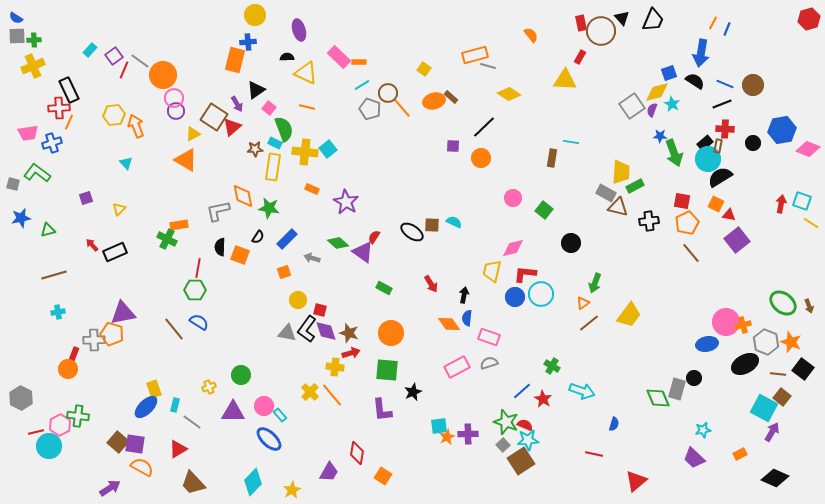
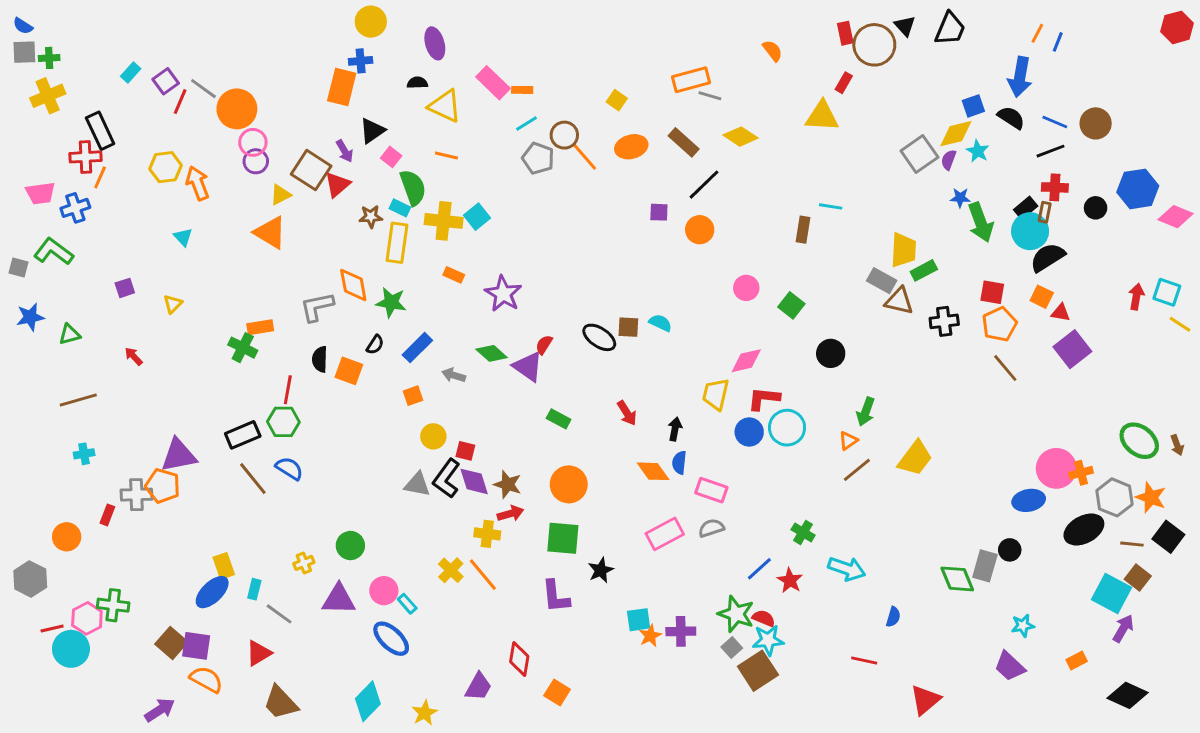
brown rectangle: (451, 97) -> (684, 142), moved, size x1.5
black rectangle: (115, 252) -> (243, 435), moved
orange circle: (68, 369) -> (67, 537), moved

